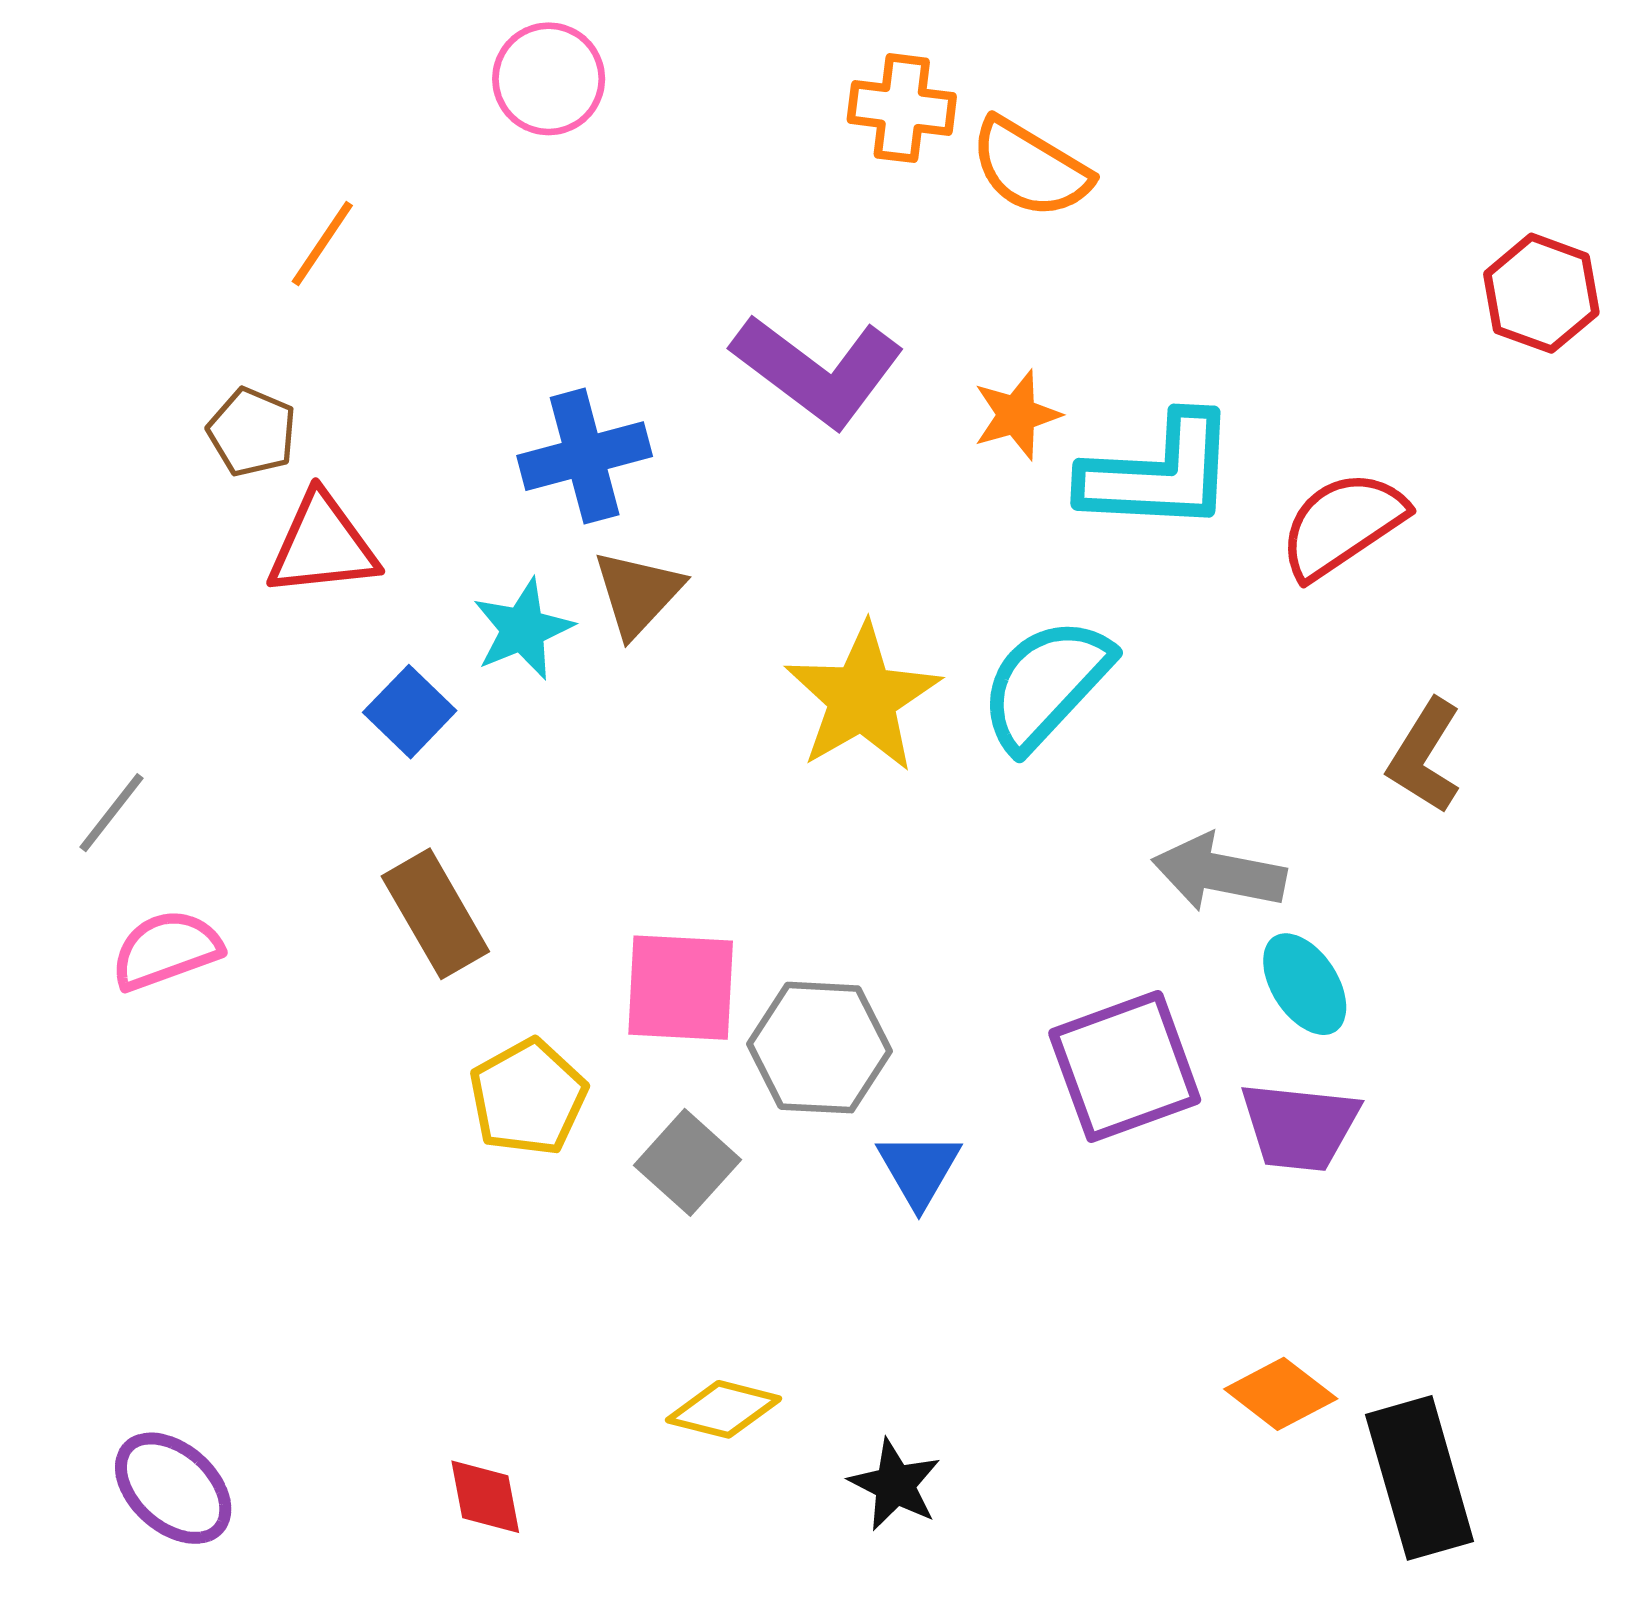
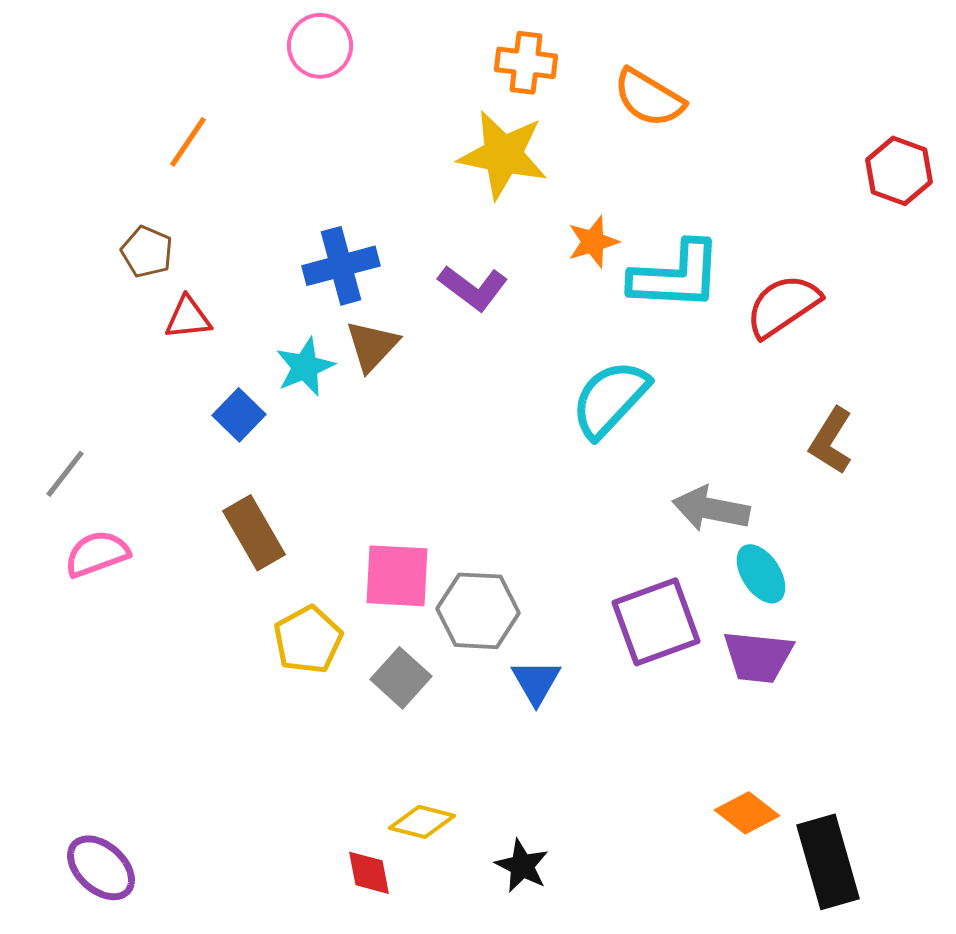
orange semicircle: (1030, 168) -> (649, 98), moved
purple L-shape: (818, 370) -> (473, 288), moved, size x0.7
red triangle: (322, 545) -> (188, 318), size x0.7
yellow star: (862, 698) -> (503, 155), moved, turned -30
red diamond: (485, 1497) -> (369, 873), moved

